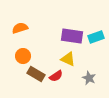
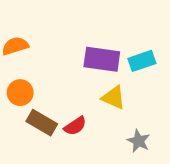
yellow triangle: (68, 59) -> (114, 98), moved
gray star: (89, 78) -> (139, 141), moved

